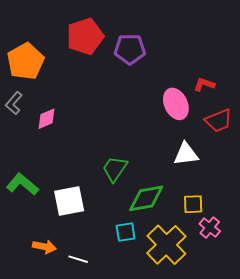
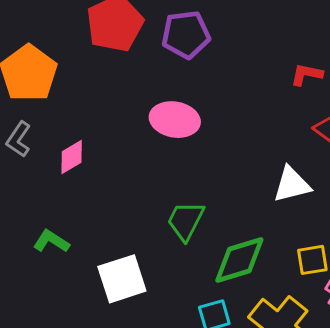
pink ellipse: (176, 104) -> (175, 120), moved, turned -48
green L-shape: (22, 184) -> (51, 241), moved, size x0.7

